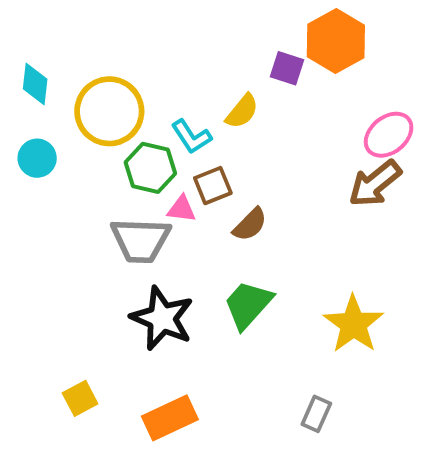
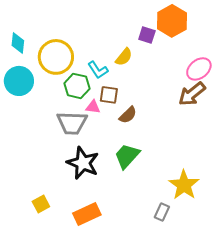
cyan circle: (37, 158) -> (19, 81), size x1.5
brown square: (213, 186) -> (109, 95), turned 30
yellow star: (353, 324) -> (184, 185), moved

